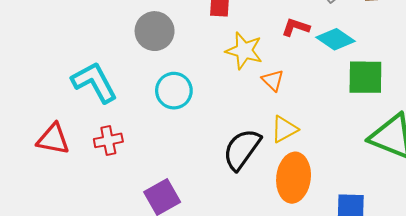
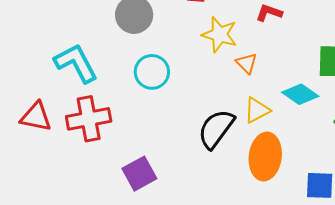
cyan diamond: (335, 39) -> (300, 94), moved
red cross: (108, 140) -> (89, 119), size x1.6

